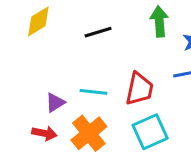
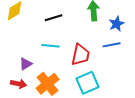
cyan line: (93, 92) -> (51, 46), moved

